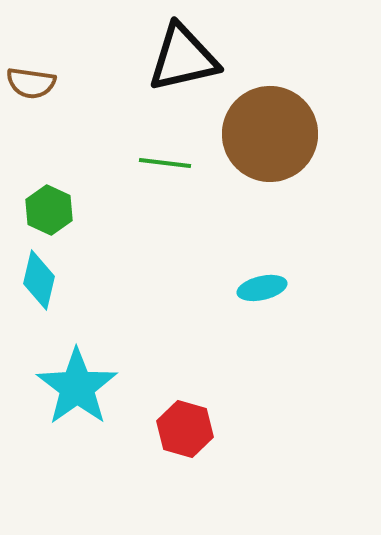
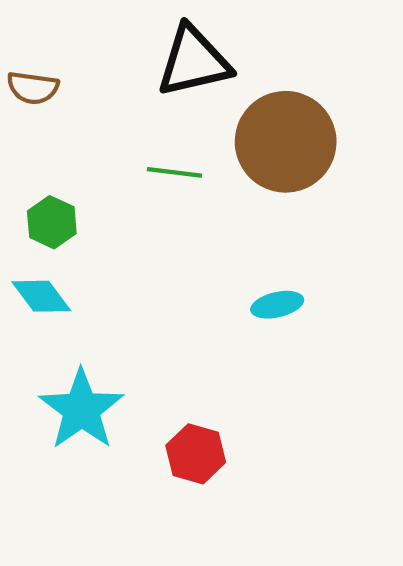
cyan diamond: (39, 280) -> (41, 296), turned -50

